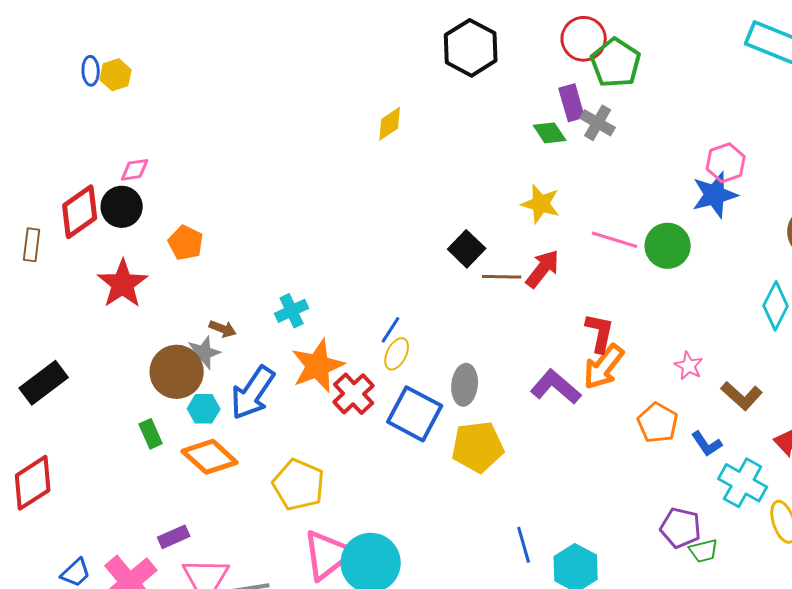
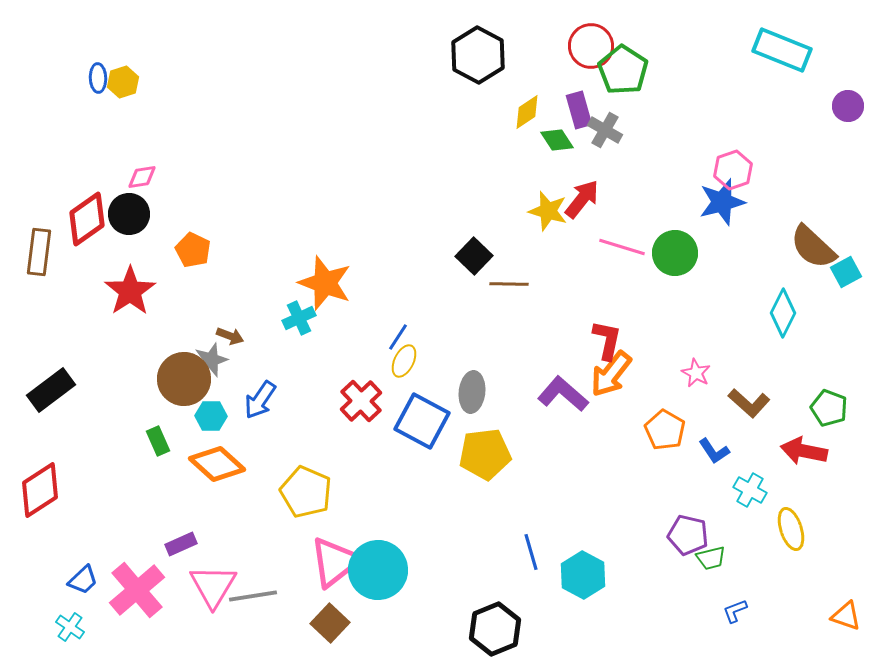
yellow diamond: (390, 124) -> (527, 112), moved
brown rectangle: (32, 245) -> (39, 252), size x1.4
red arrow: (543, 269) -> (582, 199), moved
orange star: (318, 366) -> (325, 283), moved, turned -30
blue arrow: (253, 393) -> (260, 400), size x0.7
cyan cross: (743, 483) -> (750, 490), size x0.7

